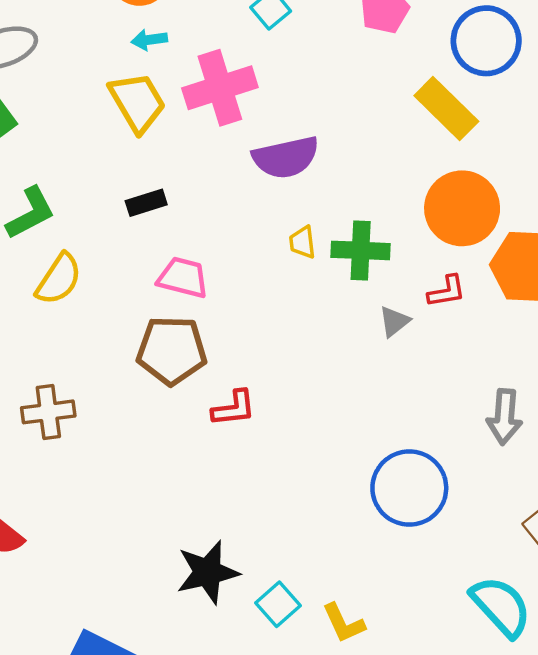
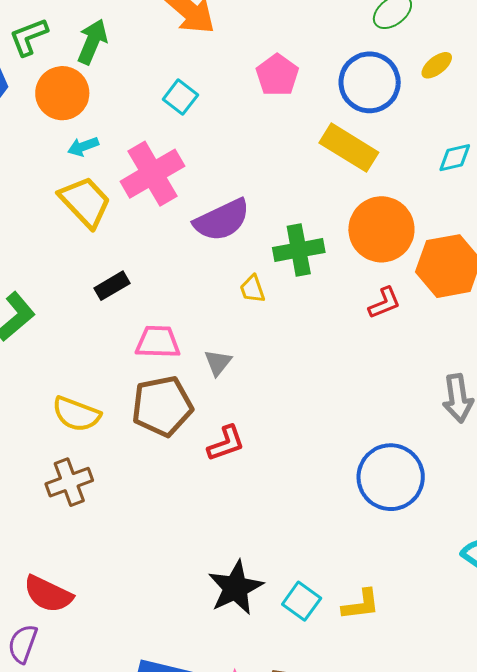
green cross: (361, 250) -> (299, 250), moved
yellow semicircle: (59, 279) -> (76, 414), moved, turned 90
gray triangle: (394, 322) -> (218, 363), moved
yellow L-shape: (344, 623) -> (361, 605), turned -60

